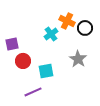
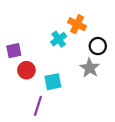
black circle: (85, 28) -> (98, 46), moved
purple line: (33, 92) -> (38, 106), turned -48

